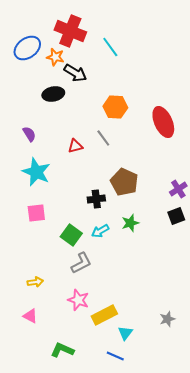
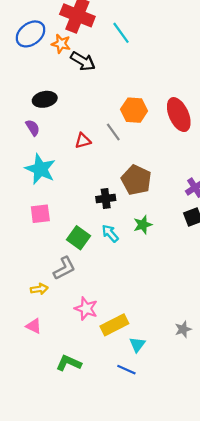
black ellipse: (53, 94) -> (45, 99), moved
orange hexagon: (115, 107) -> (134, 110), moved
cyan arrow: (100, 231) -> (110, 233), turned 78
gray L-shape: (81, 263) -> (64, 268), moved

